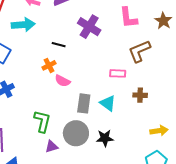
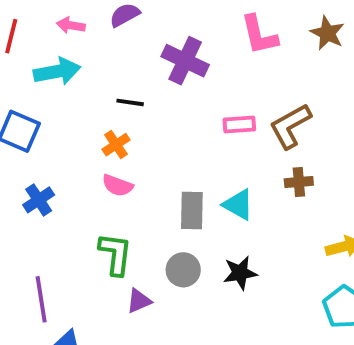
brown L-shape: (139, 51) -> (290, 126), moved
pink rectangle: (118, 73) -> (239, 124), moved
pink semicircle: (62, 81) -> (117, 185), moved
gray circle: (76, 133) -> (183, 270), size x0.7

